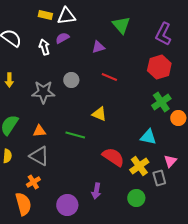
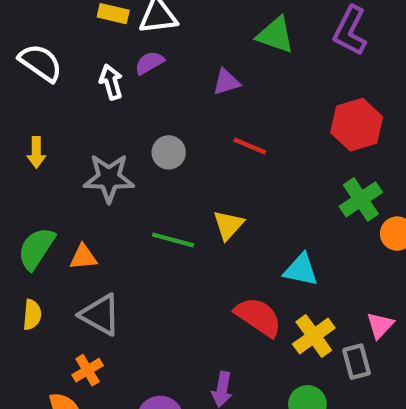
green triangle: (121, 25) -> (275, 35), turned -30
purple L-shape: (163, 34) -> (350, 31), moved
yellow triangle: (99, 114) -> (228, 225), turned 49
orange triangle: (39, 131) -> (83, 257), moved
green line: (75, 135) -> (173, 240), moved
cyan triangle: (148, 137) -> (301, 270), moved

